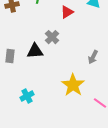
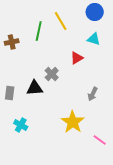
red triangle: (67, 12) -> (77, 58), moved
cyan cross: (27, 96) -> (21, 125), moved, turned -32

